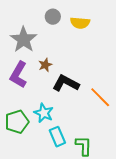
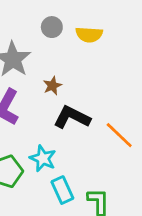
brown star: (45, 65) -> (52, 86), moved

